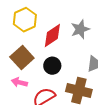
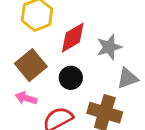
gray star: (80, 29) -> (109, 47), moved

